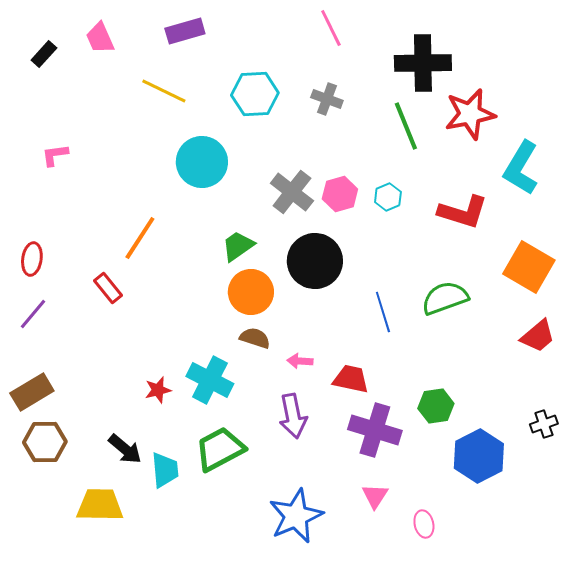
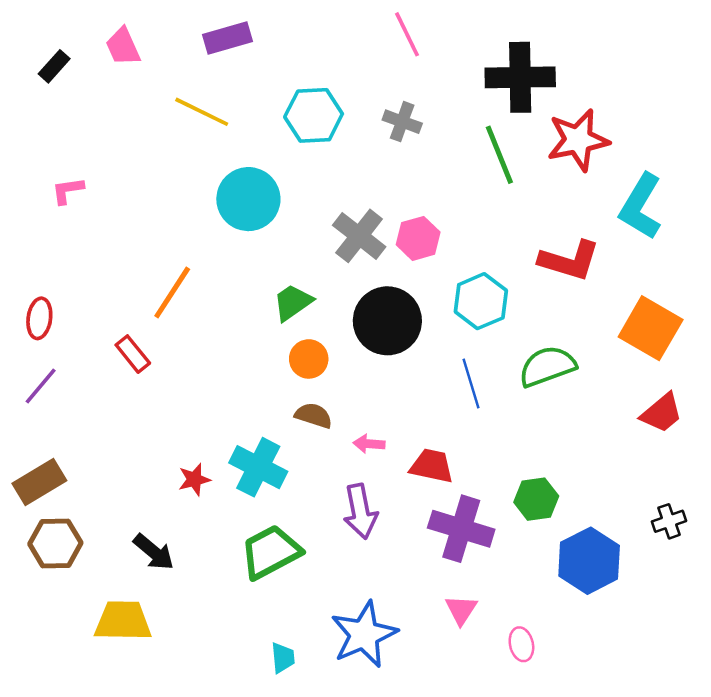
cyan hexagon: (388, 197) -> (481, 301), moved, size x1.6
orange circle: (251, 292) -> (309, 359), size x0.7
cyan trapezoid: (165, 470) -> (283, 658), moved, size x0.7

